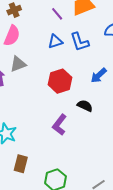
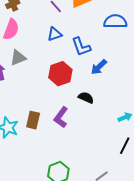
blue L-shape: (80, 42) -> (81, 47), moved
brown rectangle: (21, 164) -> (33, 120), moved

